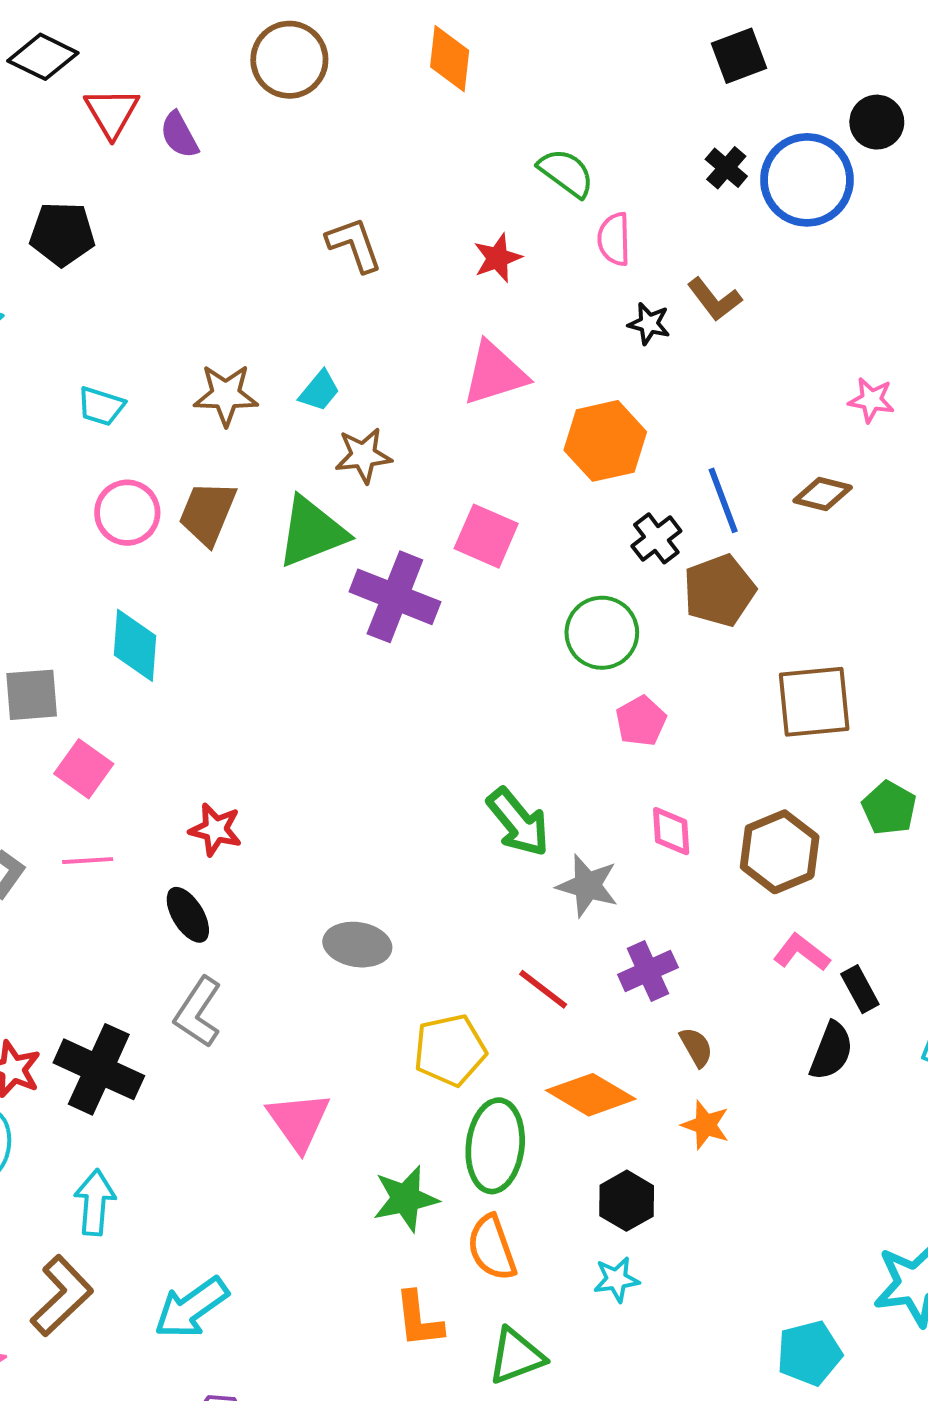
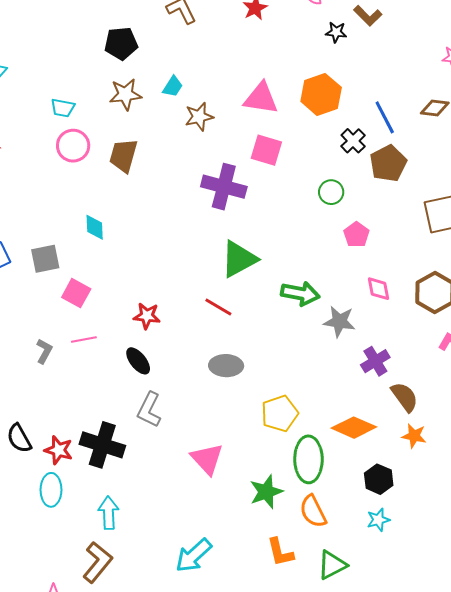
black pentagon: (62, 234) -> (121, 43), moved
pink triangle: (495, 373) -> (261, 98), moved, turned 33
pink circle: (127, 513) -> (73, 146), moved
green triangle: (312, 532) -> (239, 259), moved
green circle: (602, 633) -> (331, 192), size x0.7
cyan diamond: (135, 645) -> (95, 227), size x0.7
green arrow: (518, 822) -> (300, 294), turned -33
red line: (543, 989) -> (218, 307), moved
brown semicircle: (696, 1047) -> (405, 397), size x1.5
cyan arrow: (191, 1308) -> (194, 555), moved

